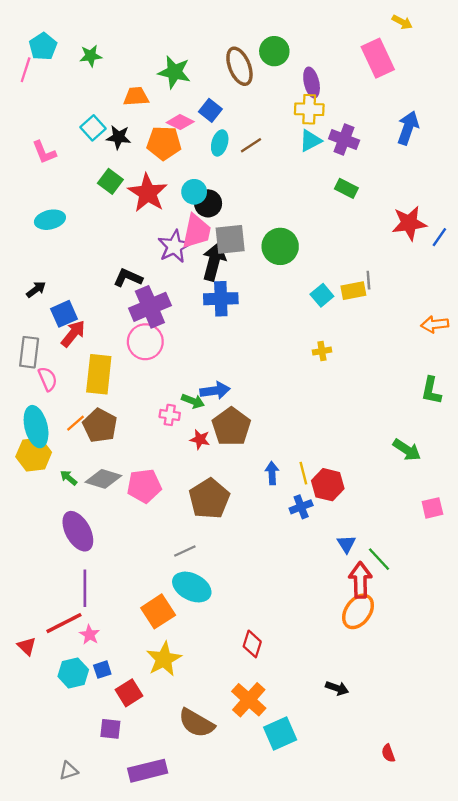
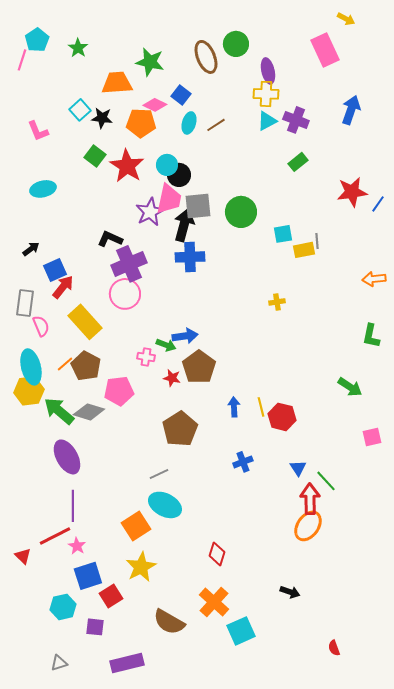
green star: (91, 56) -> (78, 48), turned -30
orange trapezoid: (136, 96) -> (117, 83), size x1.4
green rectangle: (346, 188) -> (298, 162), turned -66
cyan square: (322, 295) -> (283, 234), moved, turned 30
yellow rectangle: (99, 374) -> (85, 322), turned -48
green arrow: (69, 478) -> (59, 411), size x2.0
pink pentagon: (144, 486) -> (119, 391), moved
blue cross: (301, 507) -> (243, 462), moved
blue square: (102, 670) -> (88, 576), size x1.8
cyan hexagon: (73, 673) -> (63, 607), moved

